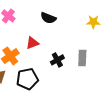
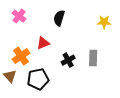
black semicircle: (48, 18) -> (59, 18), turned 84

